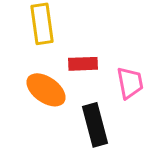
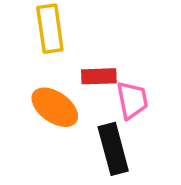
pink trapezoid: (130, 83) -> (132, 100), moved

